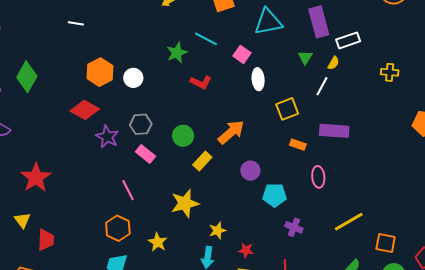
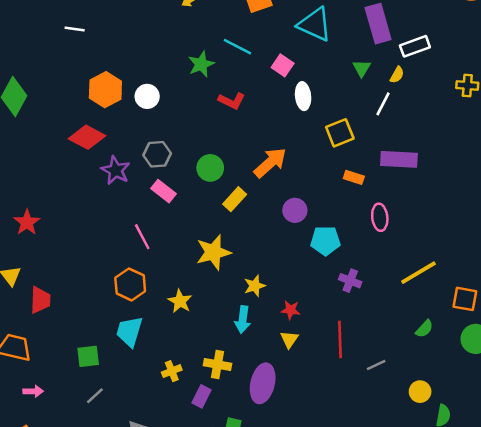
cyan triangle: (268, 22) -> (315, 24), turned 36
red star: (36, 178) -> (27, 222), size x0.7

